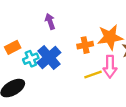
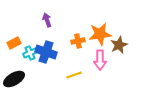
blue cross: (49, 58) -> (46, 52), turned -30
yellow line: (93, 74) -> (74, 75), moved

